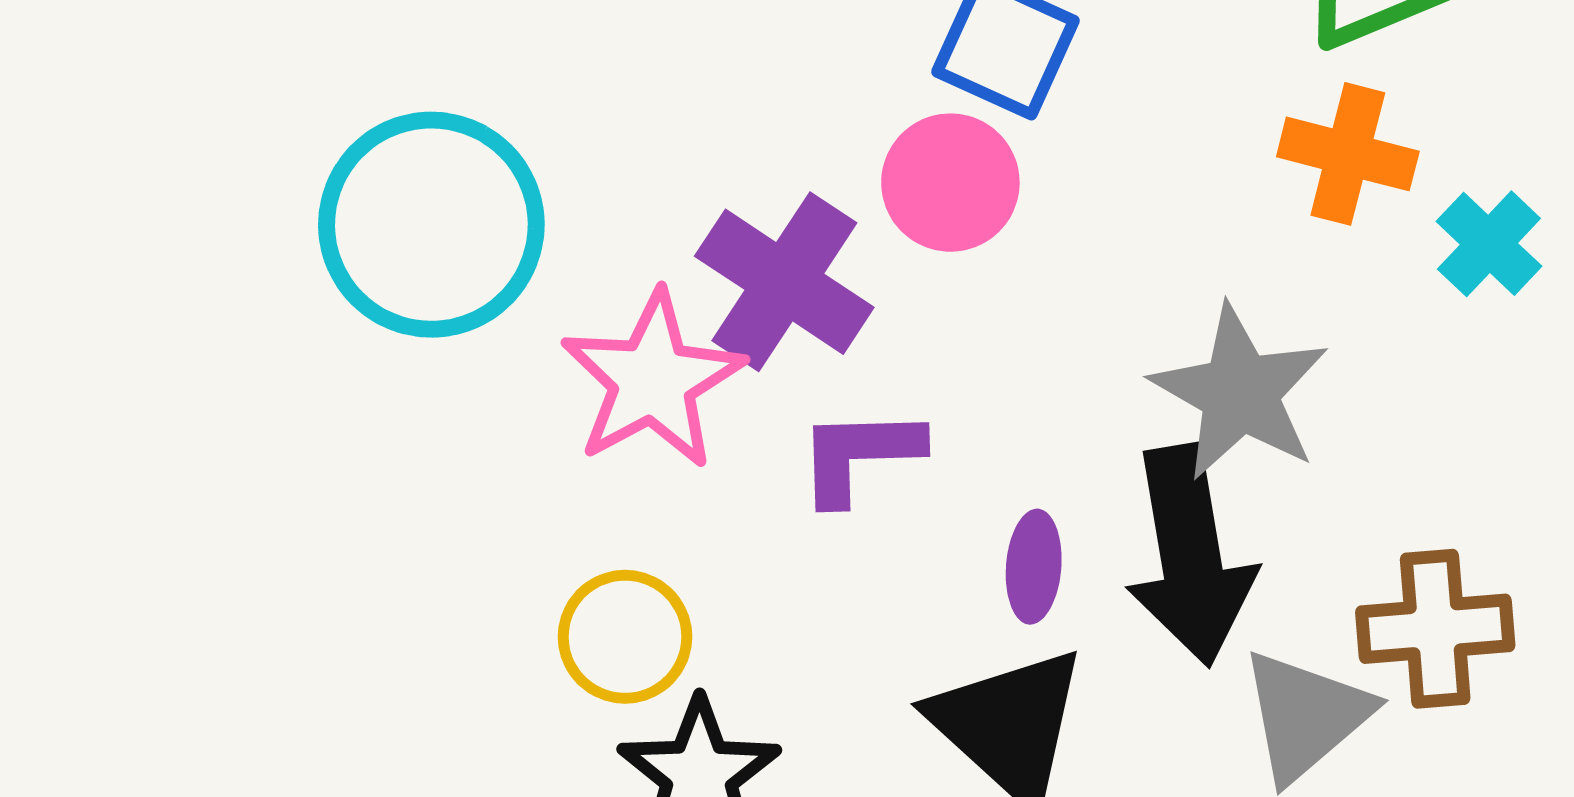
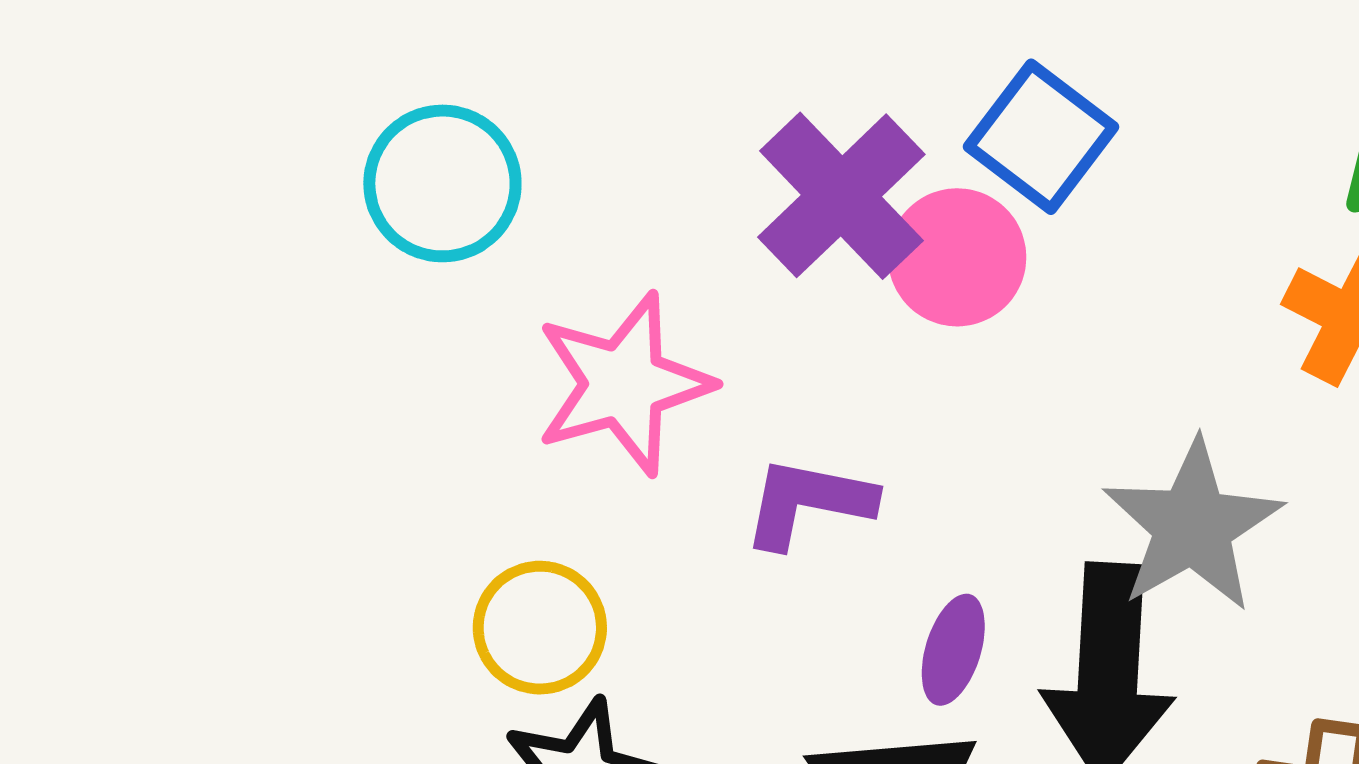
cyan circle: (431, 225) -> (442, 183), size x0.7
purple cross: (784, 282) -> (841, 196), moved

